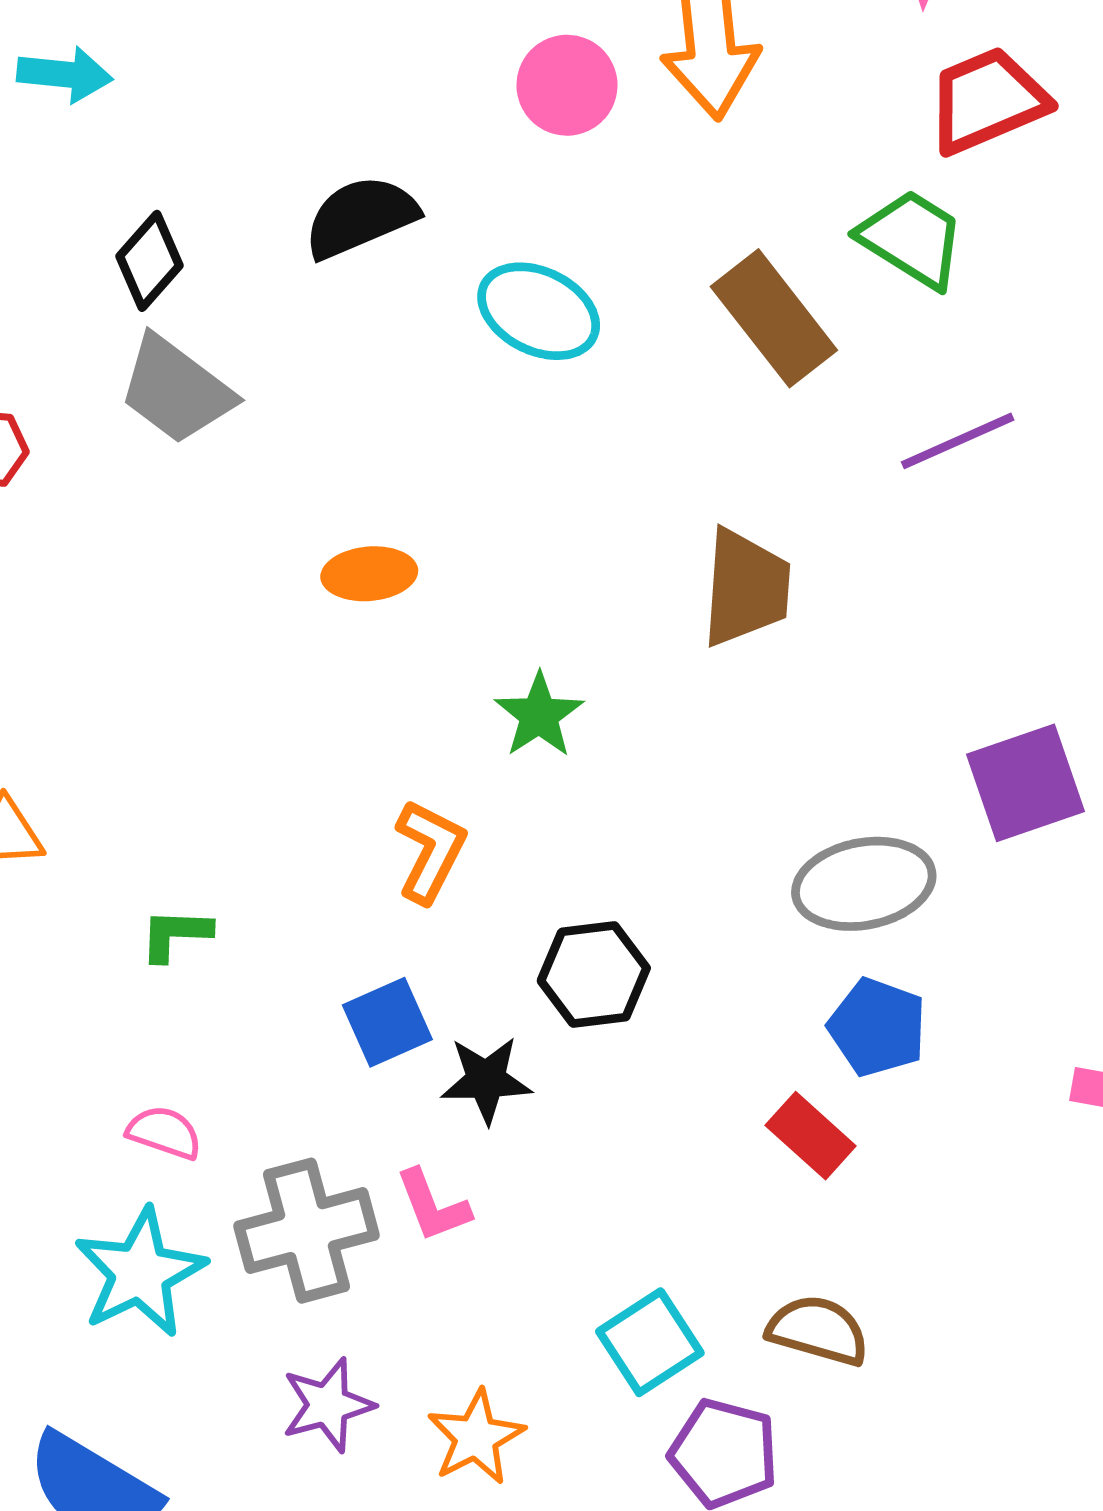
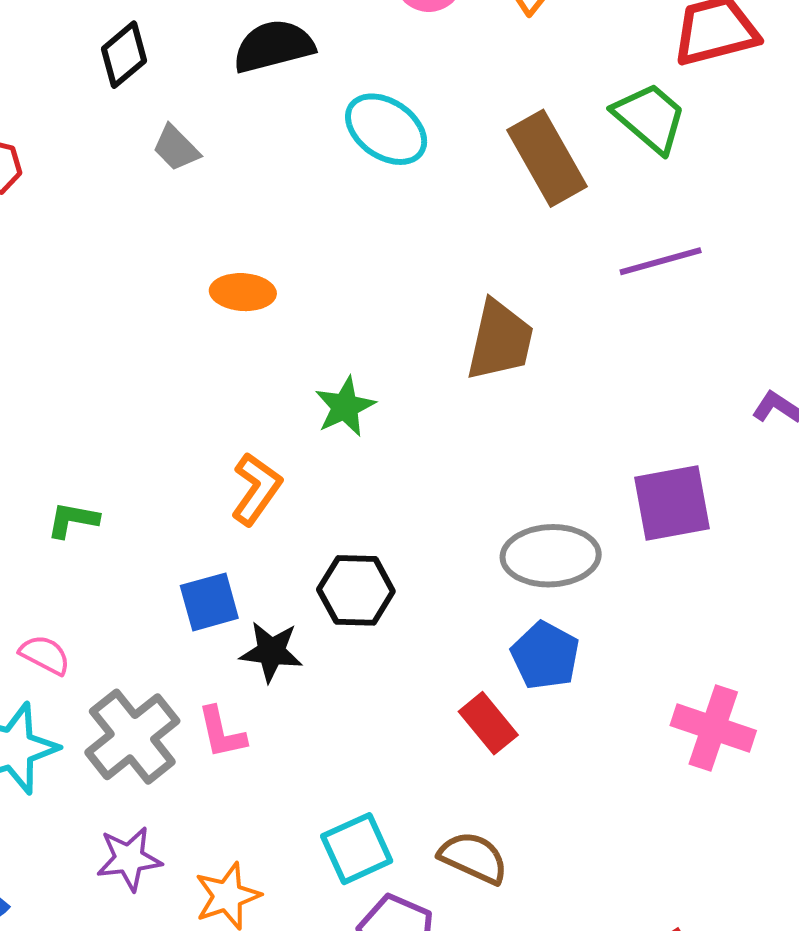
gray trapezoid: (176, 390) -> (176, 148), moved, size x0.6
gray cross: (306, 1231) -> (132, 737), turned -32

